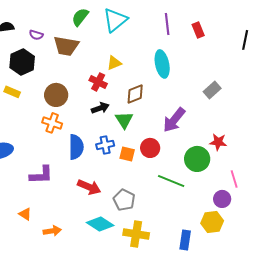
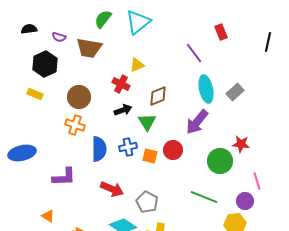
purple line: (167, 24) -> (194, 53), moved, turned -30
cyan ellipse: (162, 64) -> (206, 89), moved
green line: (171, 181) -> (204, 197), moved

